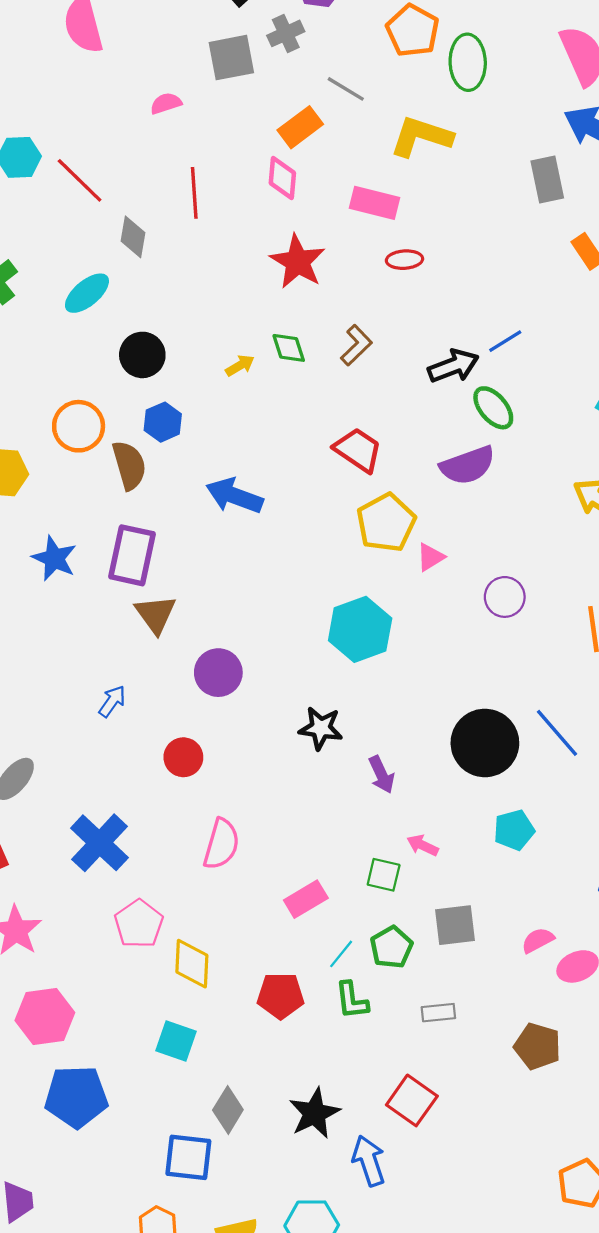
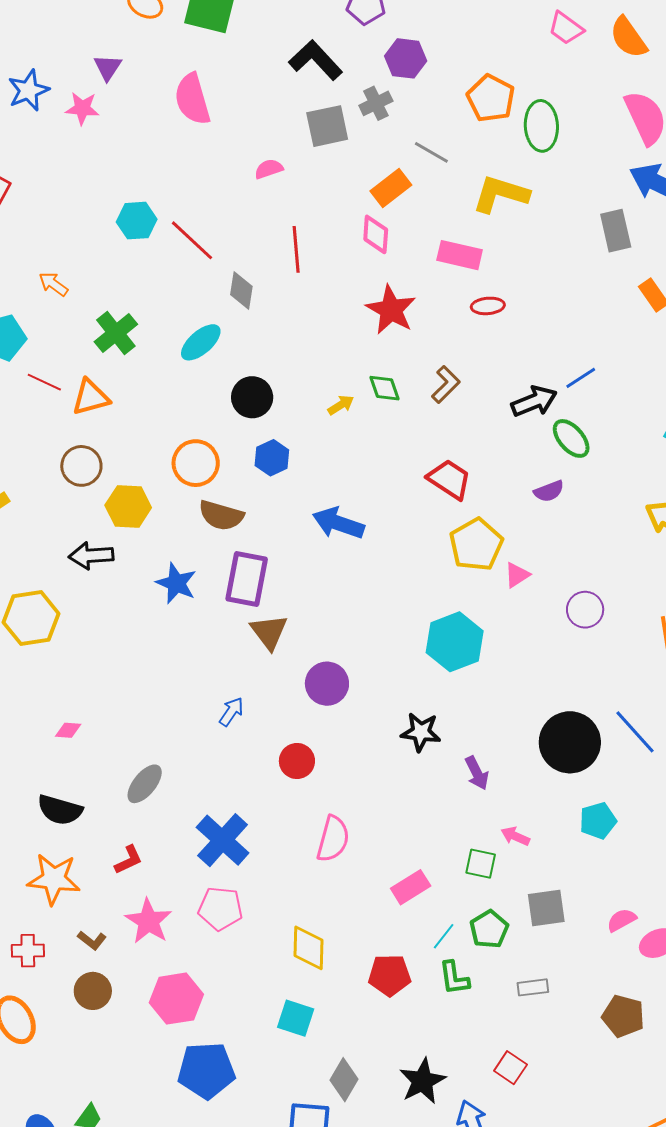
brown semicircle: (129, 465) -> (221, 515), moved, turned 123
purple semicircle: (468, 465) -> (549, 491), size x0.6
pink pentagon: (139, 924) -> (220, 909), moved, turned -30
red square: (412, 1100) -> (510, 1068), size x0.7

